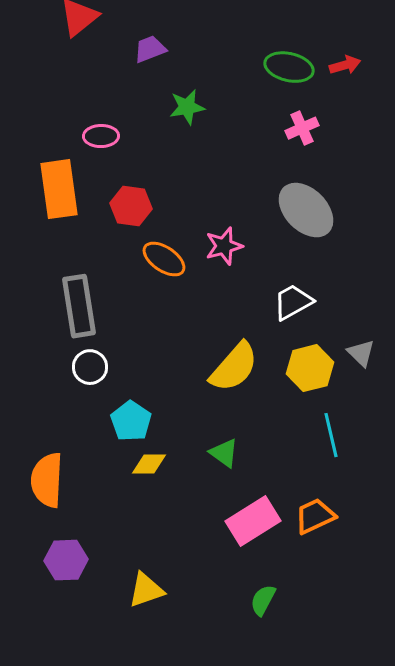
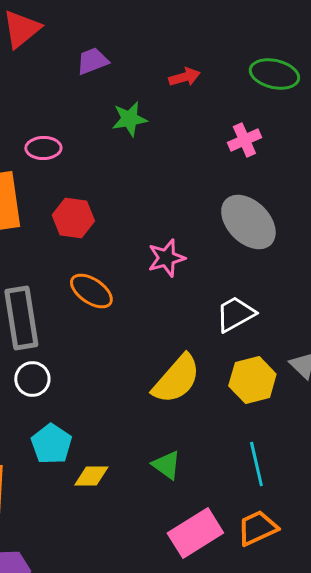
red arrow: (345, 65) -> (184, 77), moved
green ellipse: (289, 67) -> (274, 74), moved
orange ellipse: (164, 259) -> (91, 291), moved
cyan pentagon: (131, 421) -> (51, 444), moved
cyan line: (331, 435) -> (256, 464), moved

